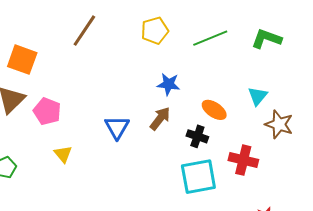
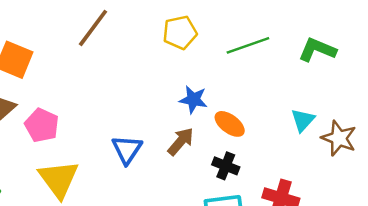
orange ellipse: (214, 110) -> (230, 124), moved
brown star: (279, 124) -> (339, 138), moved
yellow triangle: (63, 154) -> (59, 179), size x1.8

